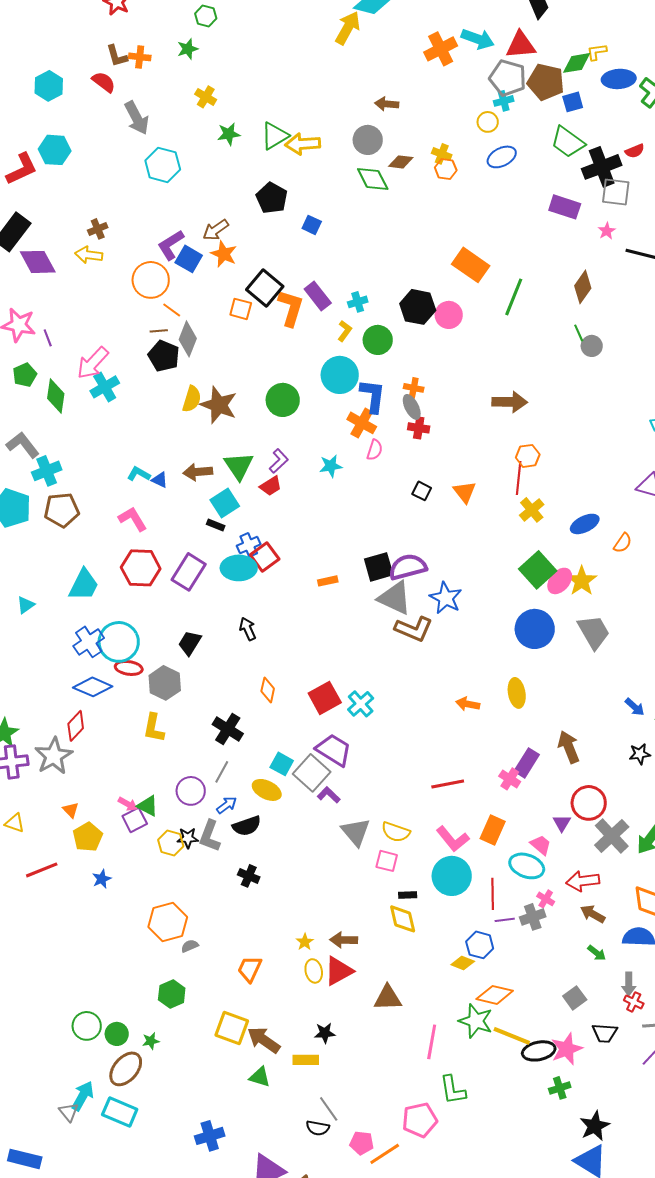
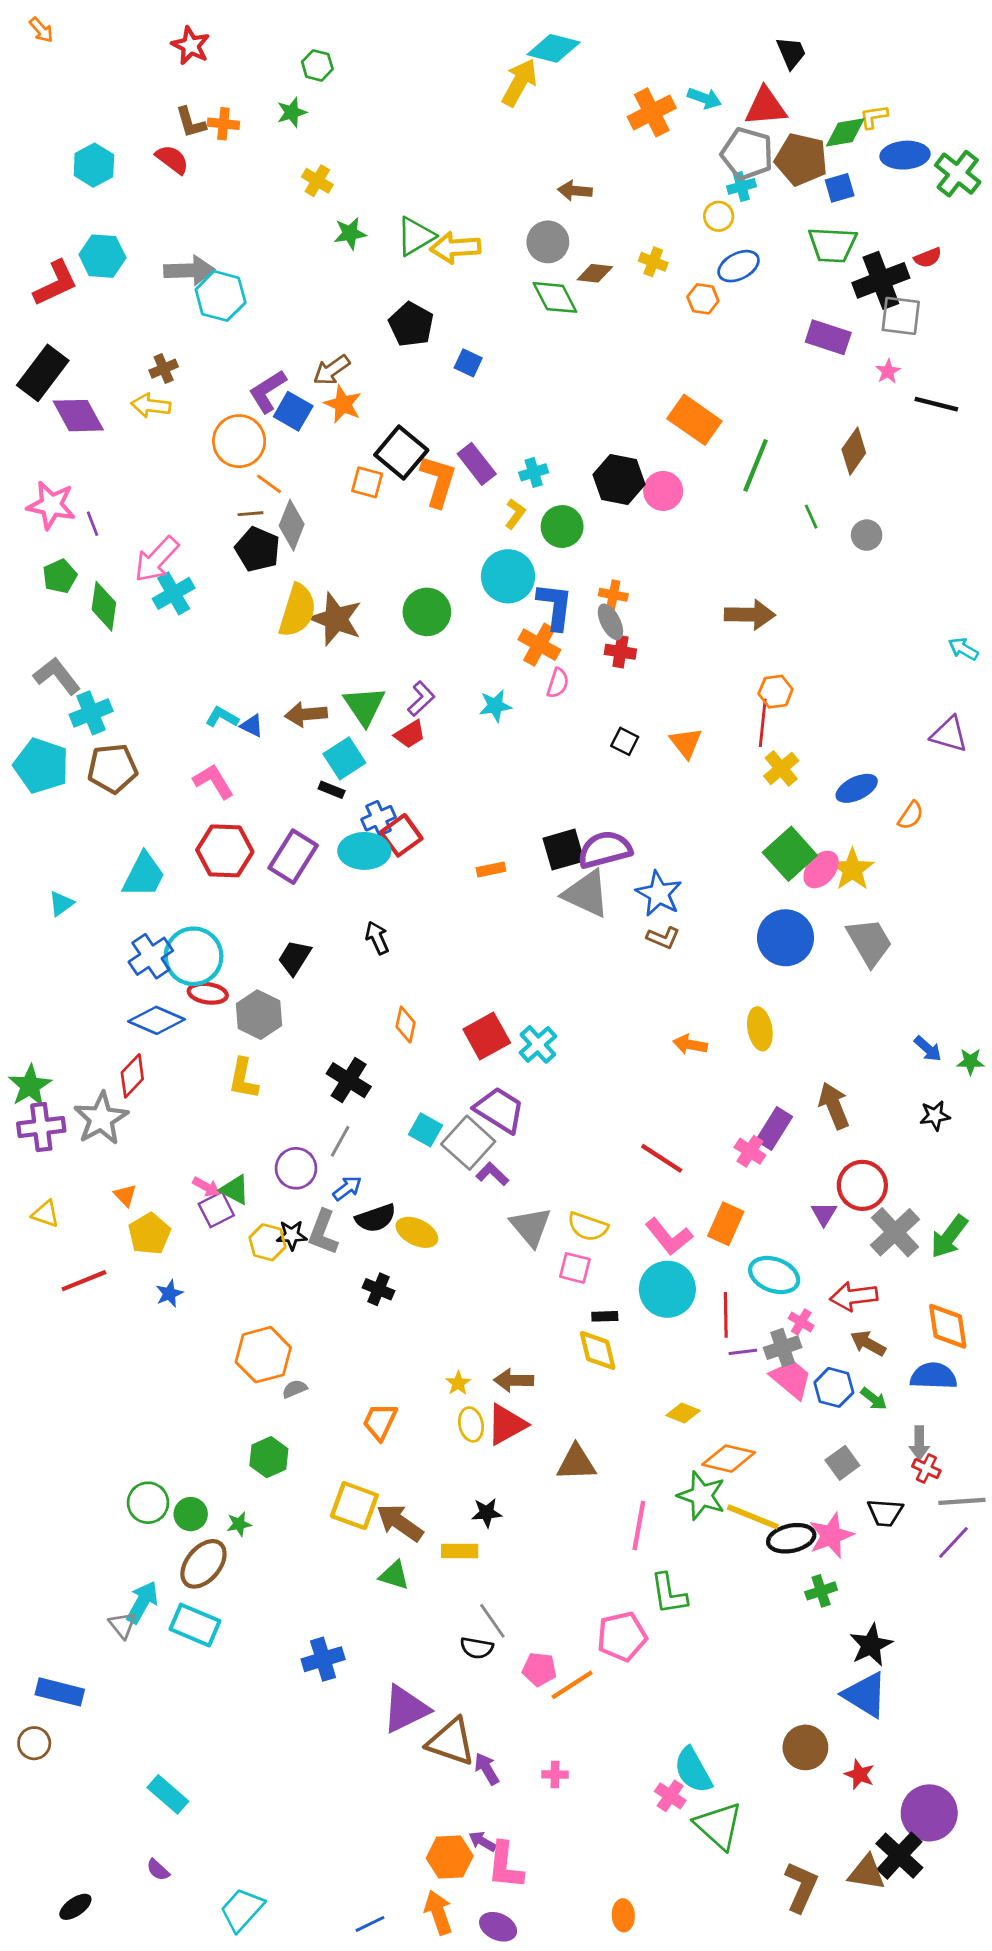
cyan arrow: (478, 39) -> (704, 98), size x0.7
gray arrow: (137, 118) -> (189, 270), moved, turned -64
green trapezoid: (568, 142) -> (832, 245), turned -33
cyan hexagon: (163, 165) -> (221, 296), moved
orange hexagon: (446, 169) -> (703, 299), moved
green line: (579, 333) -> (811, 517), moved
yellow semicircle: (192, 399) -> (297, 610), size x1.4
brown L-shape: (414, 629) -> (663, 938), moved, size x0.6
red line: (448, 784) -> (662, 1158), turned 44
yellow ellipse: (267, 790) -> (417, 1232), moved
pink trapezoid: (541, 845) -> (791, 1379), moved, size x1.4
blue hexagon: (480, 945) -> (834, 1387), moved

